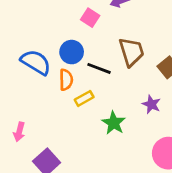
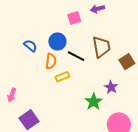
pink square: (90, 18) -> (74, 18), turned 32
blue semicircle: (36, 62) -> (30, 46), size x0.6
green star: (114, 123) -> (94, 102), moved

